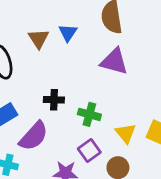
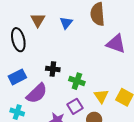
brown triangle: (39, 39) -> (38, 20), moved
purple triangle: (114, 61) -> (116, 44), moved

